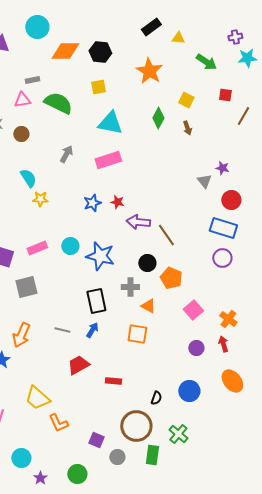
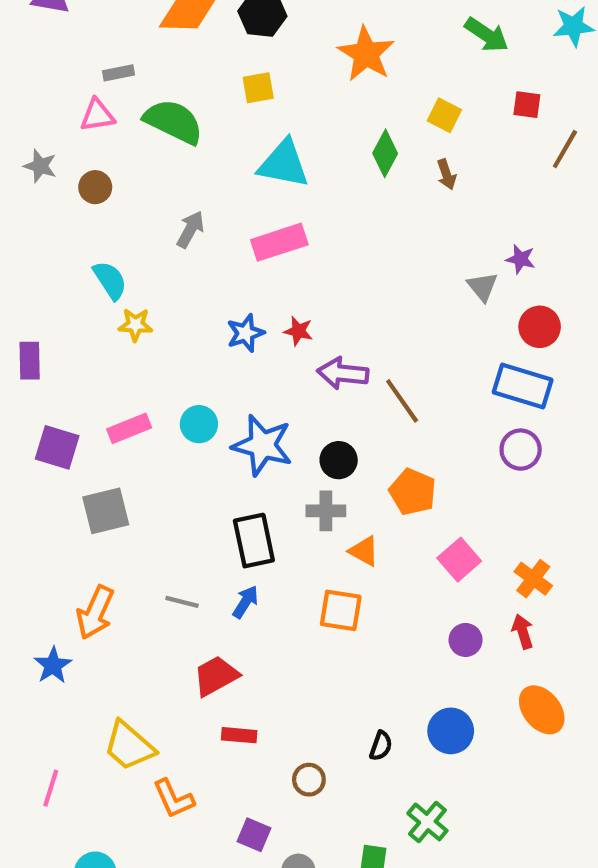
black circle: (147, 263) -> (339, 460), moved
red rectangle: (113, 381) -> (239, 735), moved
brown circle: (136, 426) -> (309, 780), moved, size x0.5

